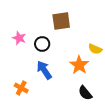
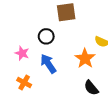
pink star: (19, 38) -> (22, 53), moved

